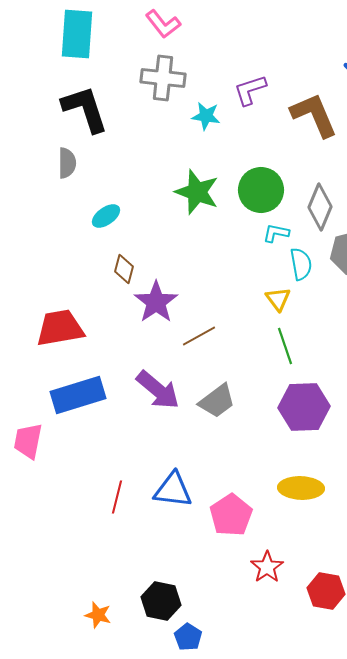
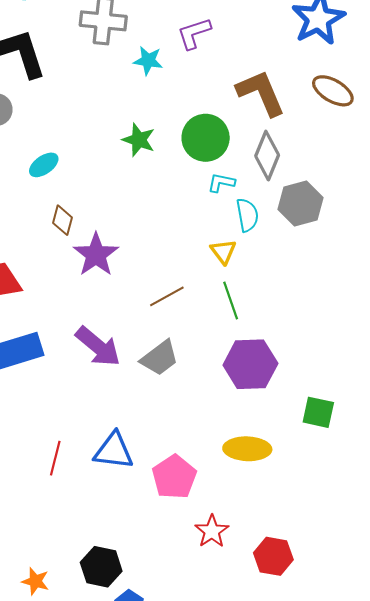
brown L-shape: (314, 115) -> (261, 93), moved
green star: (197, 192) -> (139, 140), size x0.7
brown line: (199, 336) -> (167, 296), moved

